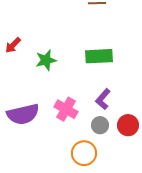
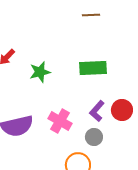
red circle: (128, 125) -> (122, 110), moved

